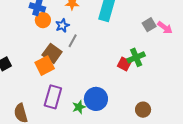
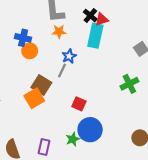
blue star: (62, 25) -> (69, 56), moved
red square: (124, 64) -> (79, 104), moved
purple rectangle: (53, 97) -> (44, 147), moved, size x0.7

